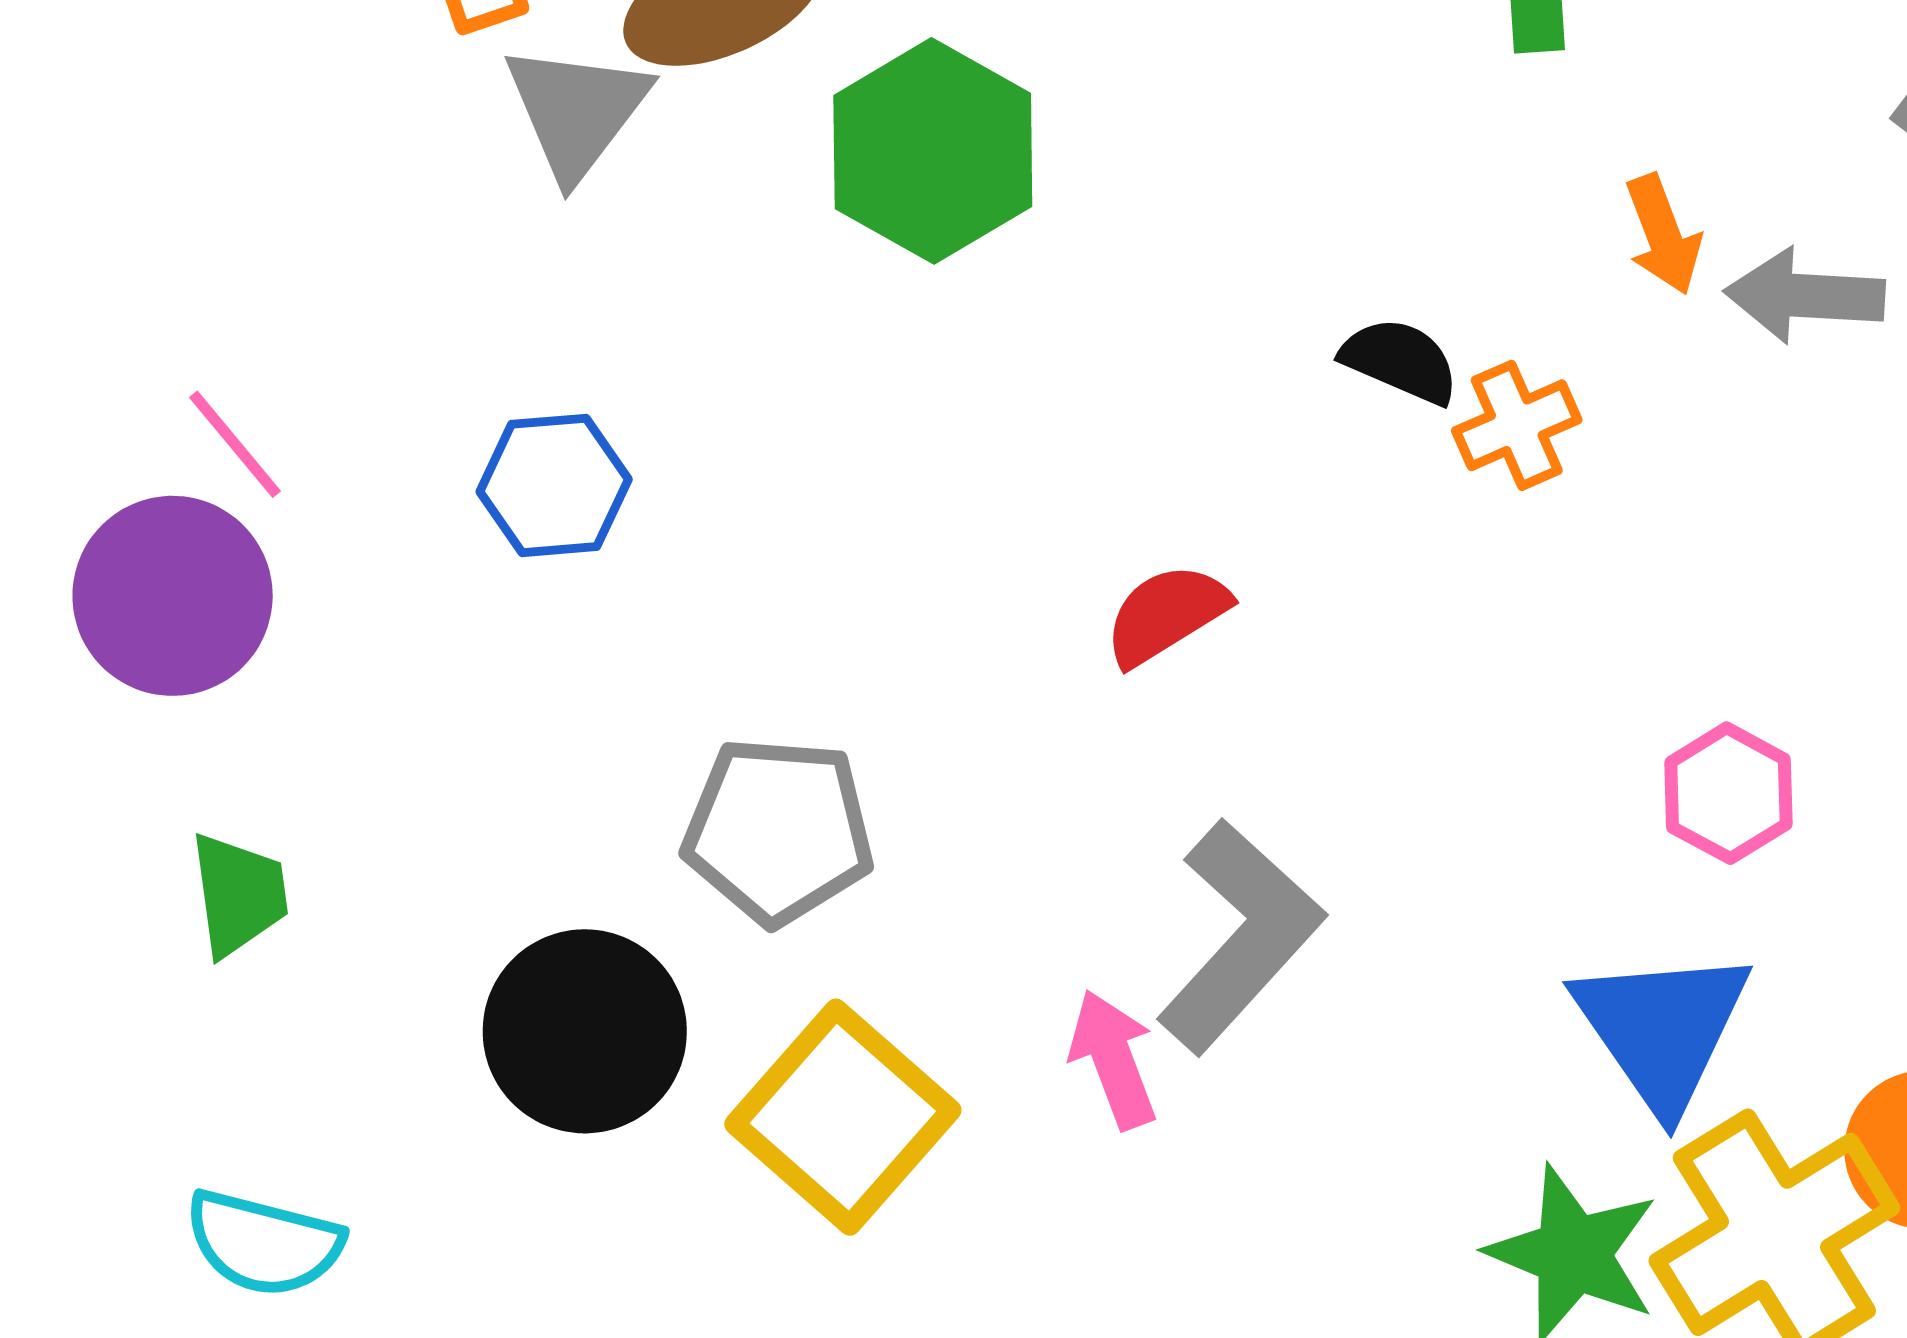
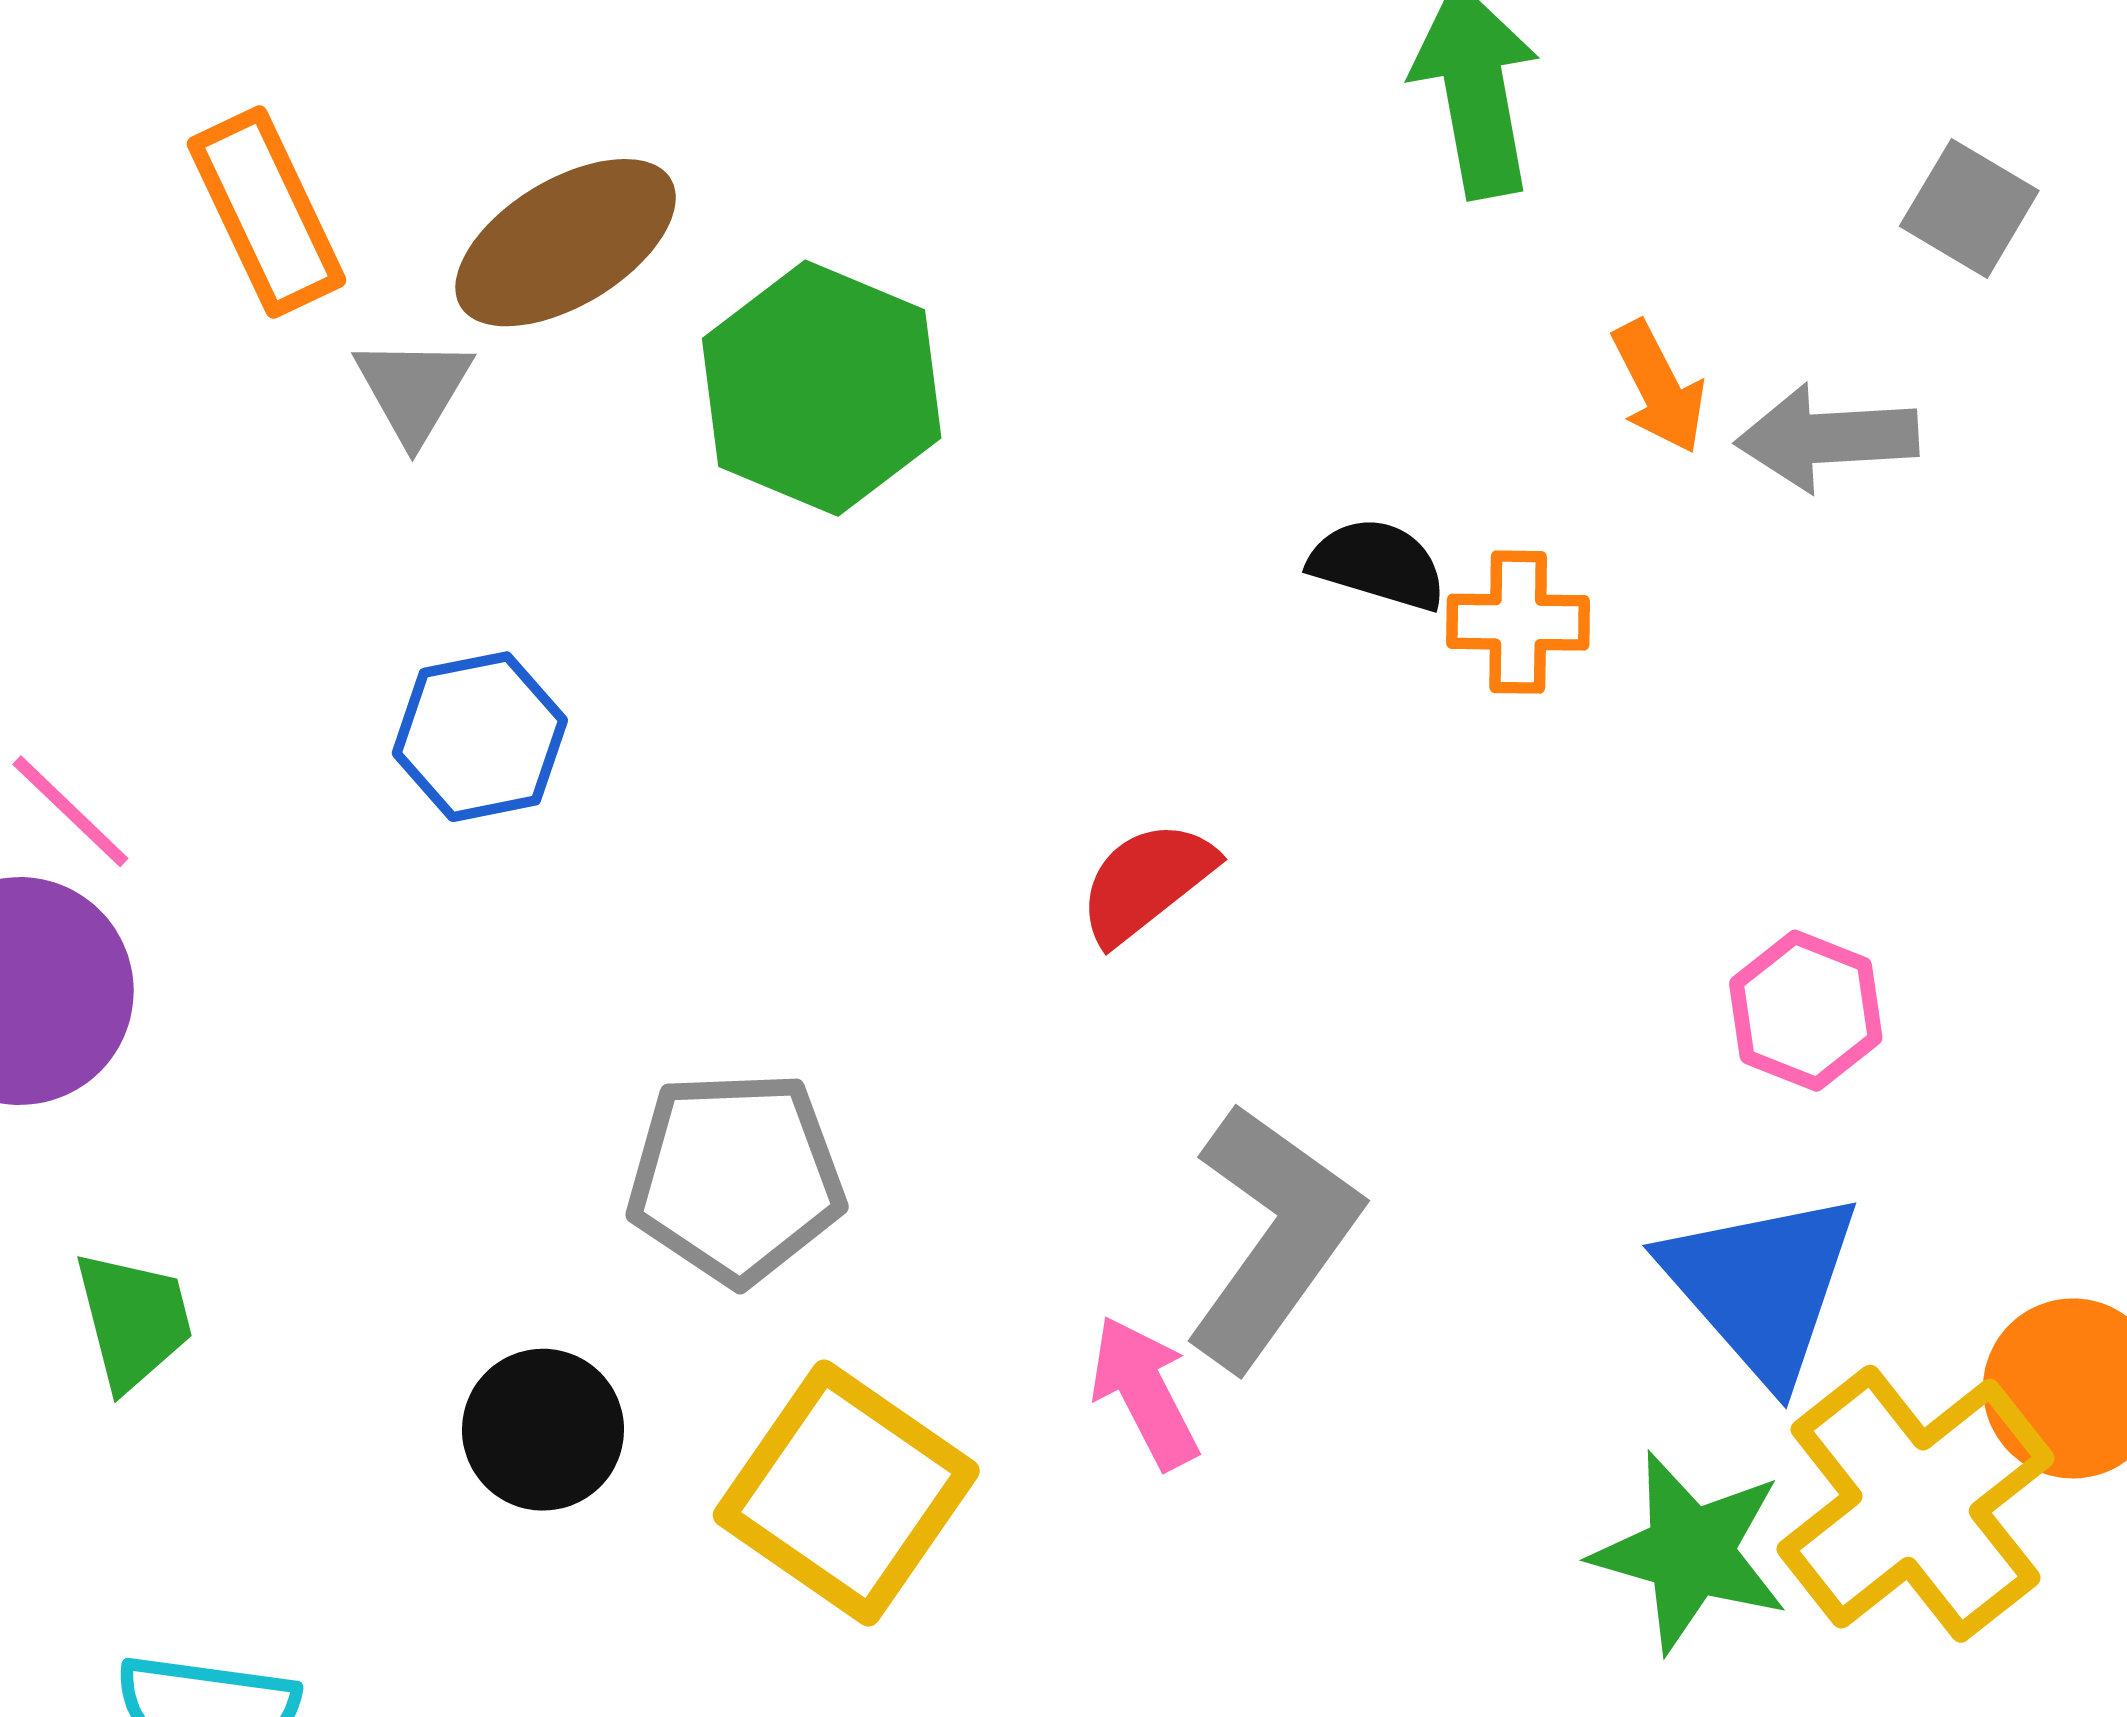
gray triangle: (577, 111) -> (413, 389), size x0.7
orange cross: (1517, 425) -> (1518, 622), turned 31
blue hexagon: (554, 485) -> (480, 737), moved
black circle: (585, 1031) -> (543, 1430), size x0.7

